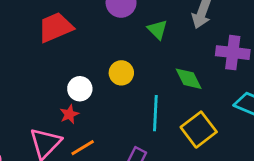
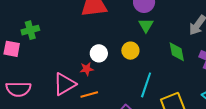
green triangle: (157, 30) -> (146, 25), moved
green diamond: (189, 79) -> (177, 52), moved

